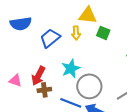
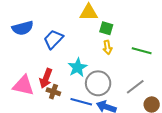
yellow arrow: (76, 33) -> (107, 47), moved
pink triangle: (15, 81) -> (23, 85), size x1.6
brown cross: (44, 90) -> (53, 92), turned 32

